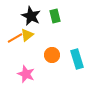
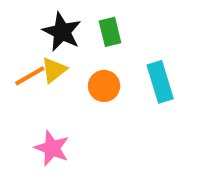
orange circle: (52, 55) -> (104, 86), moved
cyan rectangle: (77, 59) -> (160, 82), moved

